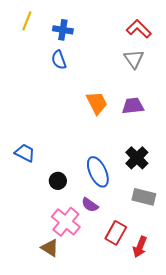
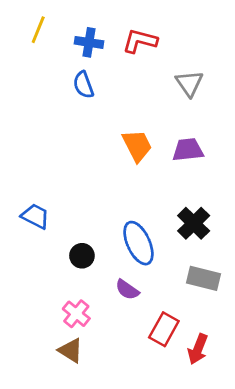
red L-shape: (139, 29) -> (140, 41), moved, turned -30
pink cross: (66, 222) -> (76, 314), moved, size x0.7

